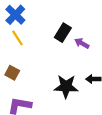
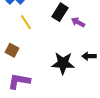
yellow line: (17, 38) -> (26, 22), moved

